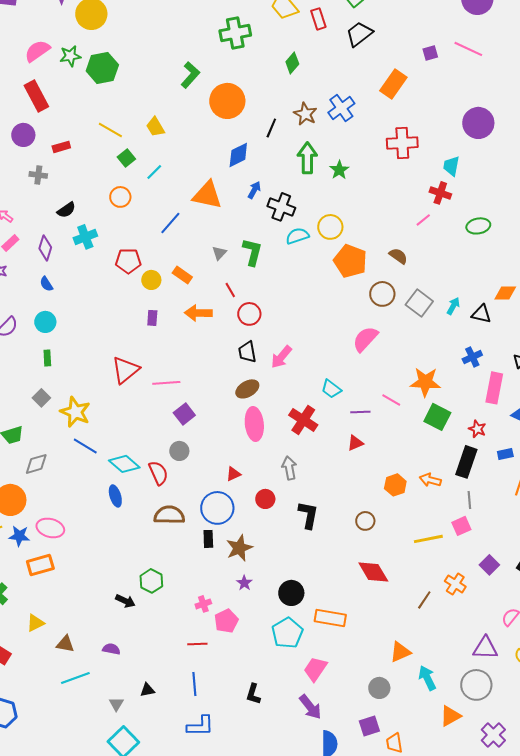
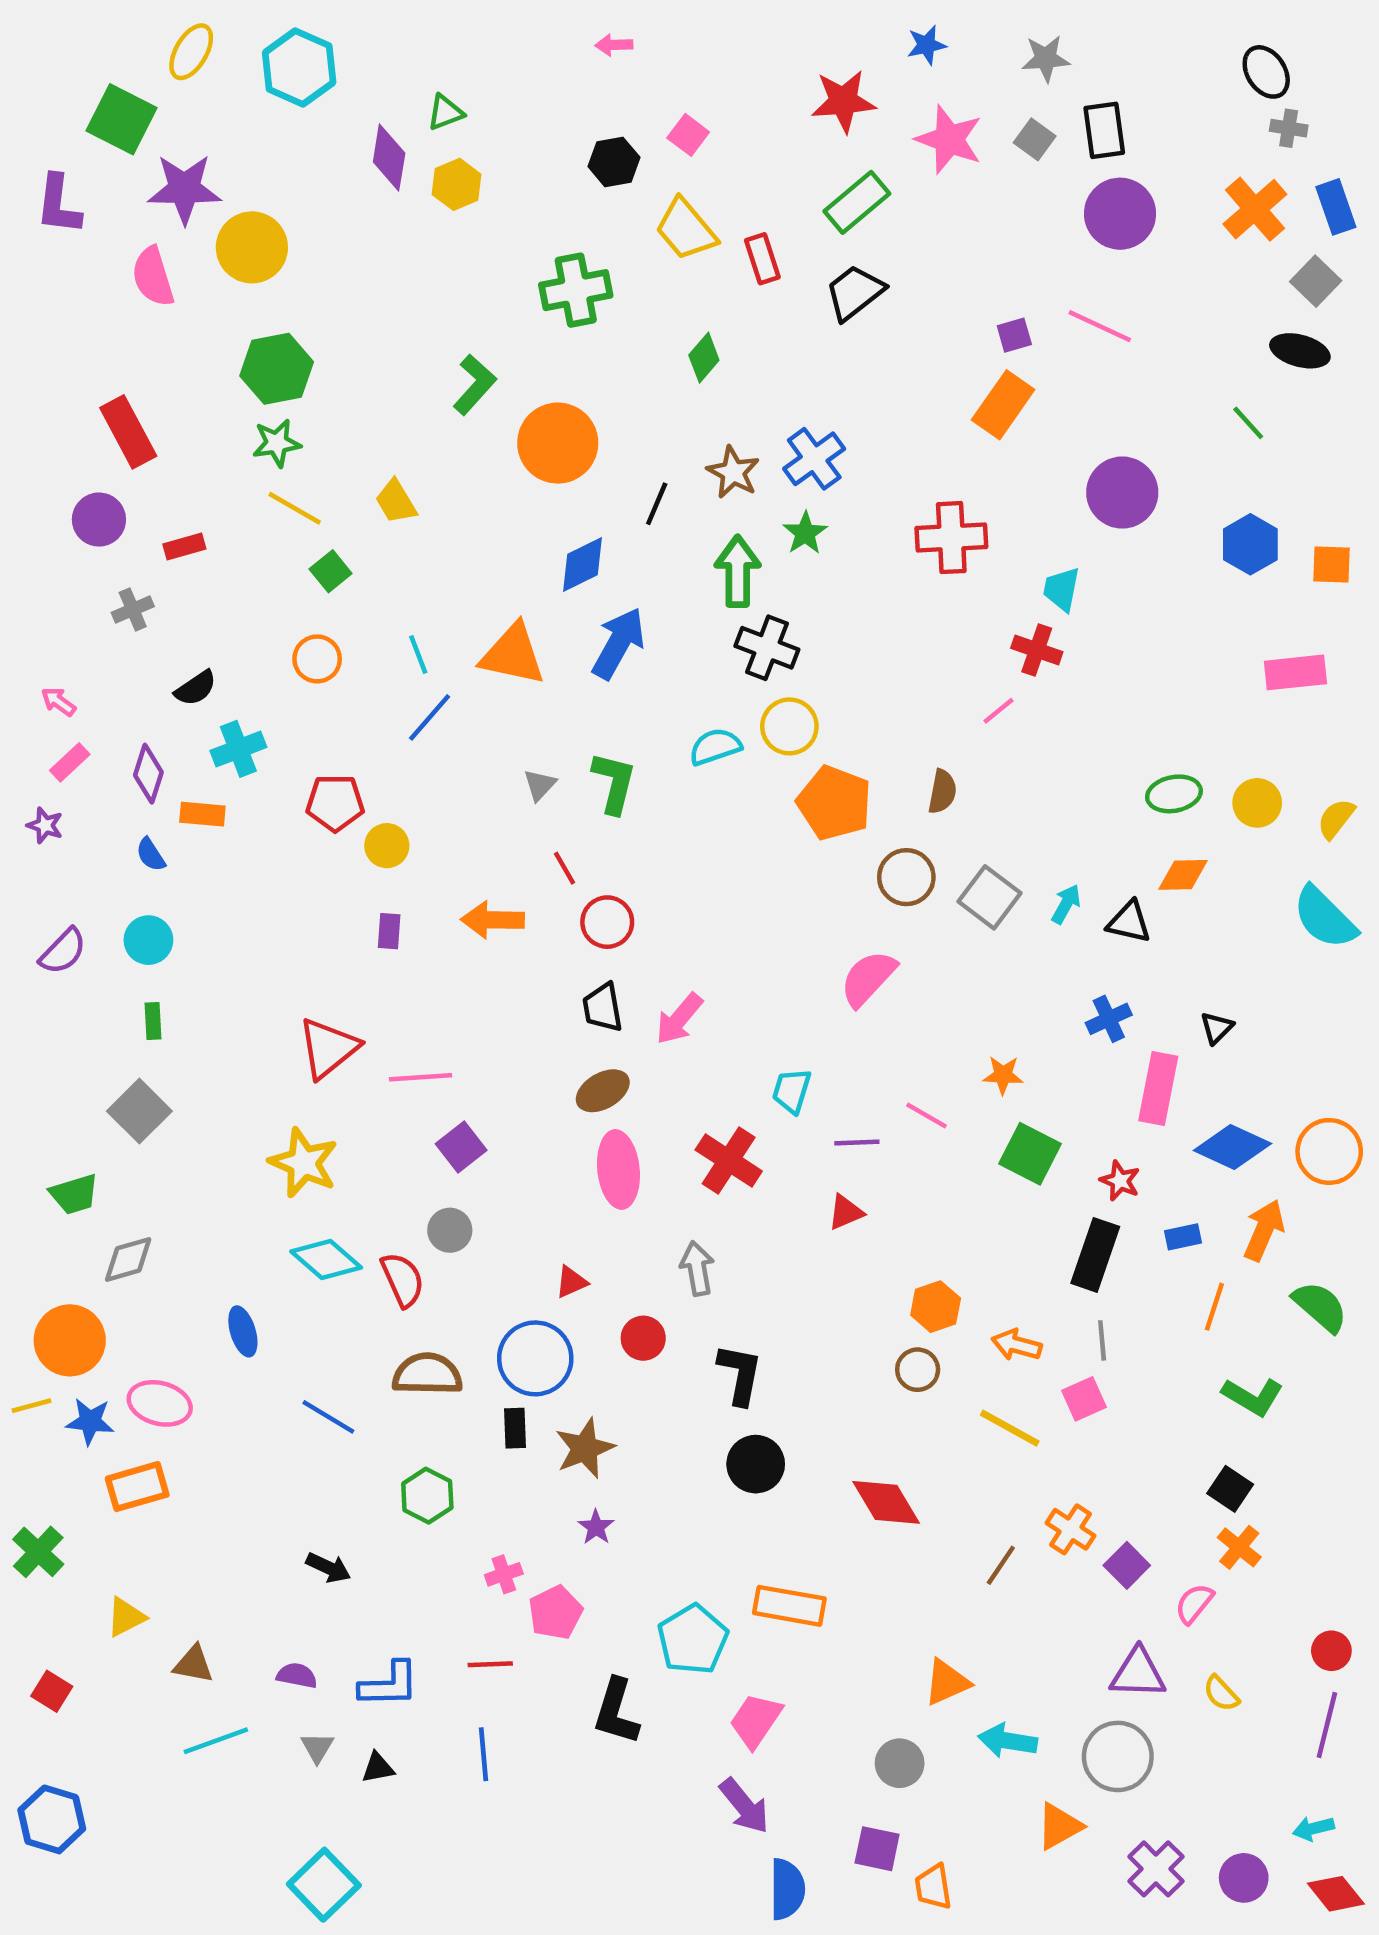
pink semicircle: (37, 51) -> (153, 277), moved, turned -72
green star: (70, 56) -> (277, 443), moved
orange rectangle: (393, 84) -> (1003, 405), moved
green star: (339, 170) -> (805, 533), moved
cyan line: (154, 172) -> (418, 654), moved, turned -66
gray cross: (38, 175) -> (133, 609), turned -30
blue arrow: (254, 190) -> (618, 643), size x1.8
black cross: (281, 207) -> (767, 648), moved
green ellipse: (478, 226) -> (1174, 794), moved
brown semicircle: (398, 256) -> (942, 792), turned 66
orange rectangle: (182, 275) -> (202, 814), moved, turned -30
orange star: (425, 382) -> (1003, 1075), size x0.6
cyan trapezoid: (331, 389) -> (792, 1091), turned 70
gray square: (41, 398) -> (139, 1111), size x1.5
yellow star: (75, 412) -> (304, 1163), moved
blue line: (85, 446) -> (328, 1417), moved
orange arrow: (430, 480) -> (1017, 1345), moved
blue ellipse: (115, 496) -> (243, 1331), moved
brown circle: (365, 521) -> (918, 1370), moved
yellow line: (428, 539) -> (1010, 1428), turned 40
purple square: (489, 565) -> (1127, 1565), moved
green hexagon: (151, 581) -> (427, 1496), moved
black circle: (291, 593) -> (756, 1464), moved
cyan arrow: (427, 678) -> (1008, 1741), turned -55
black L-shape: (253, 694) -> (616, 1711), moved, size x1.4
gray triangle: (116, 704) -> (317, 1747), moved
blue L-shape: (200, 726) -> (389, 1685), moved
purple square: (369, 726) -> (877, 1849), turned 30

